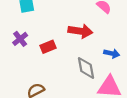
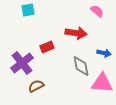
purple cross: (20, 39) -> (22, 63), moved, size x1.6

